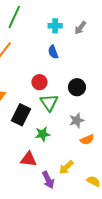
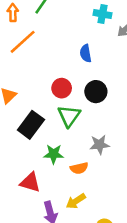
cyan cross: (55, 26) -> (102, 14), moved
black circle: (77, 87) -> (96, 92), moved
orange semicircle: (87, 140) -> (79, 168), moved

